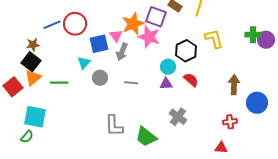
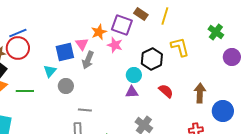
red circle: (75, 24) -> (18, 48), moved
orange star: (133, 24) -> (99, 32), size x0.7
green cross: (253, 35) -> (216, 32), moved, turned 35
pink star: (149, 37) -> (115, 45), size x0.7
purple circle: (266, 40) -> (232, 57), moved
red semicircle: (191, 80) -> (166, 91), moved
gray line: (131, 83) -> (85, 110), moved

